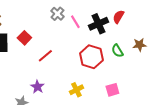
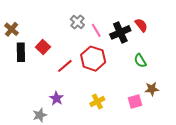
red semicircle: (118, 17) -> (141, 25), turned 112
brown star: (139, 45) -> (152, 89), moved
red hexagon: (91, 57) -> (93, 59), moved

